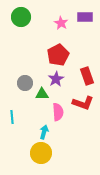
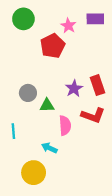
red pentagon: (58, 55) -> (53, 46), moved
purple star: (56, 79) -> (74, 88), moved
cyan arrow: (44, 132) -> (49, 148), turned -80
yellow circle: (41, 153) -> (34, 173), moved

